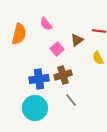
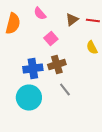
brown triangle: (77, 40) -> (72, 20), moved

